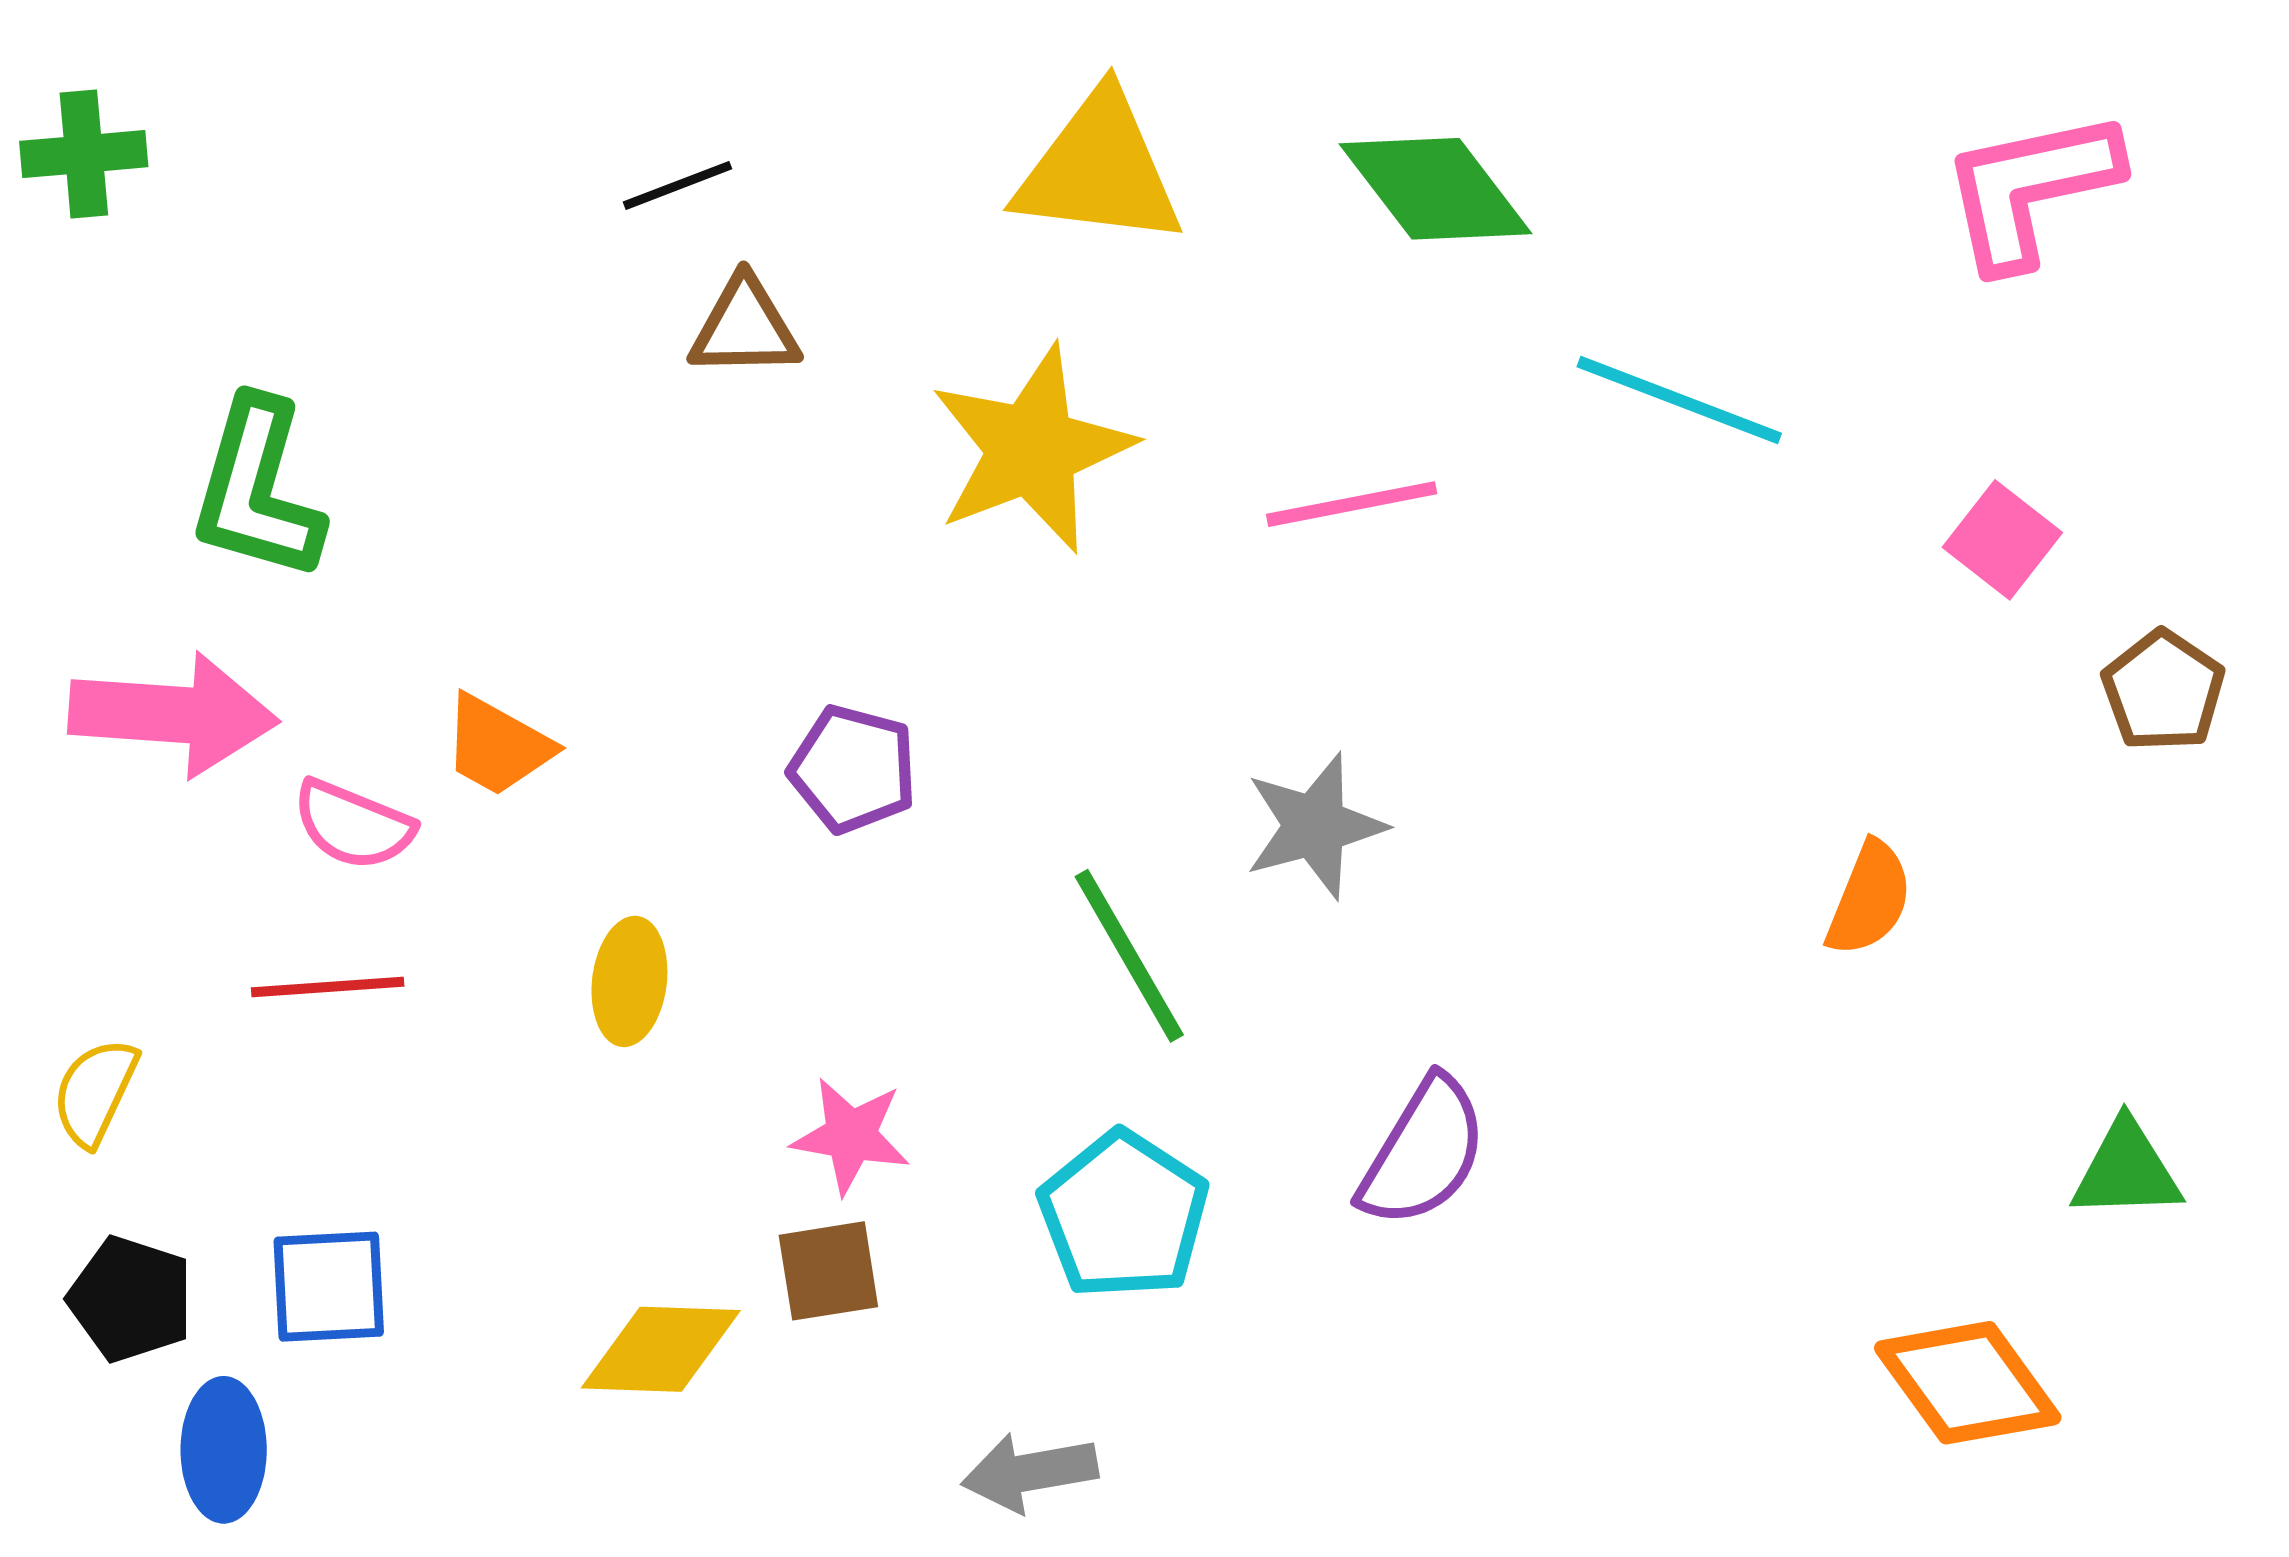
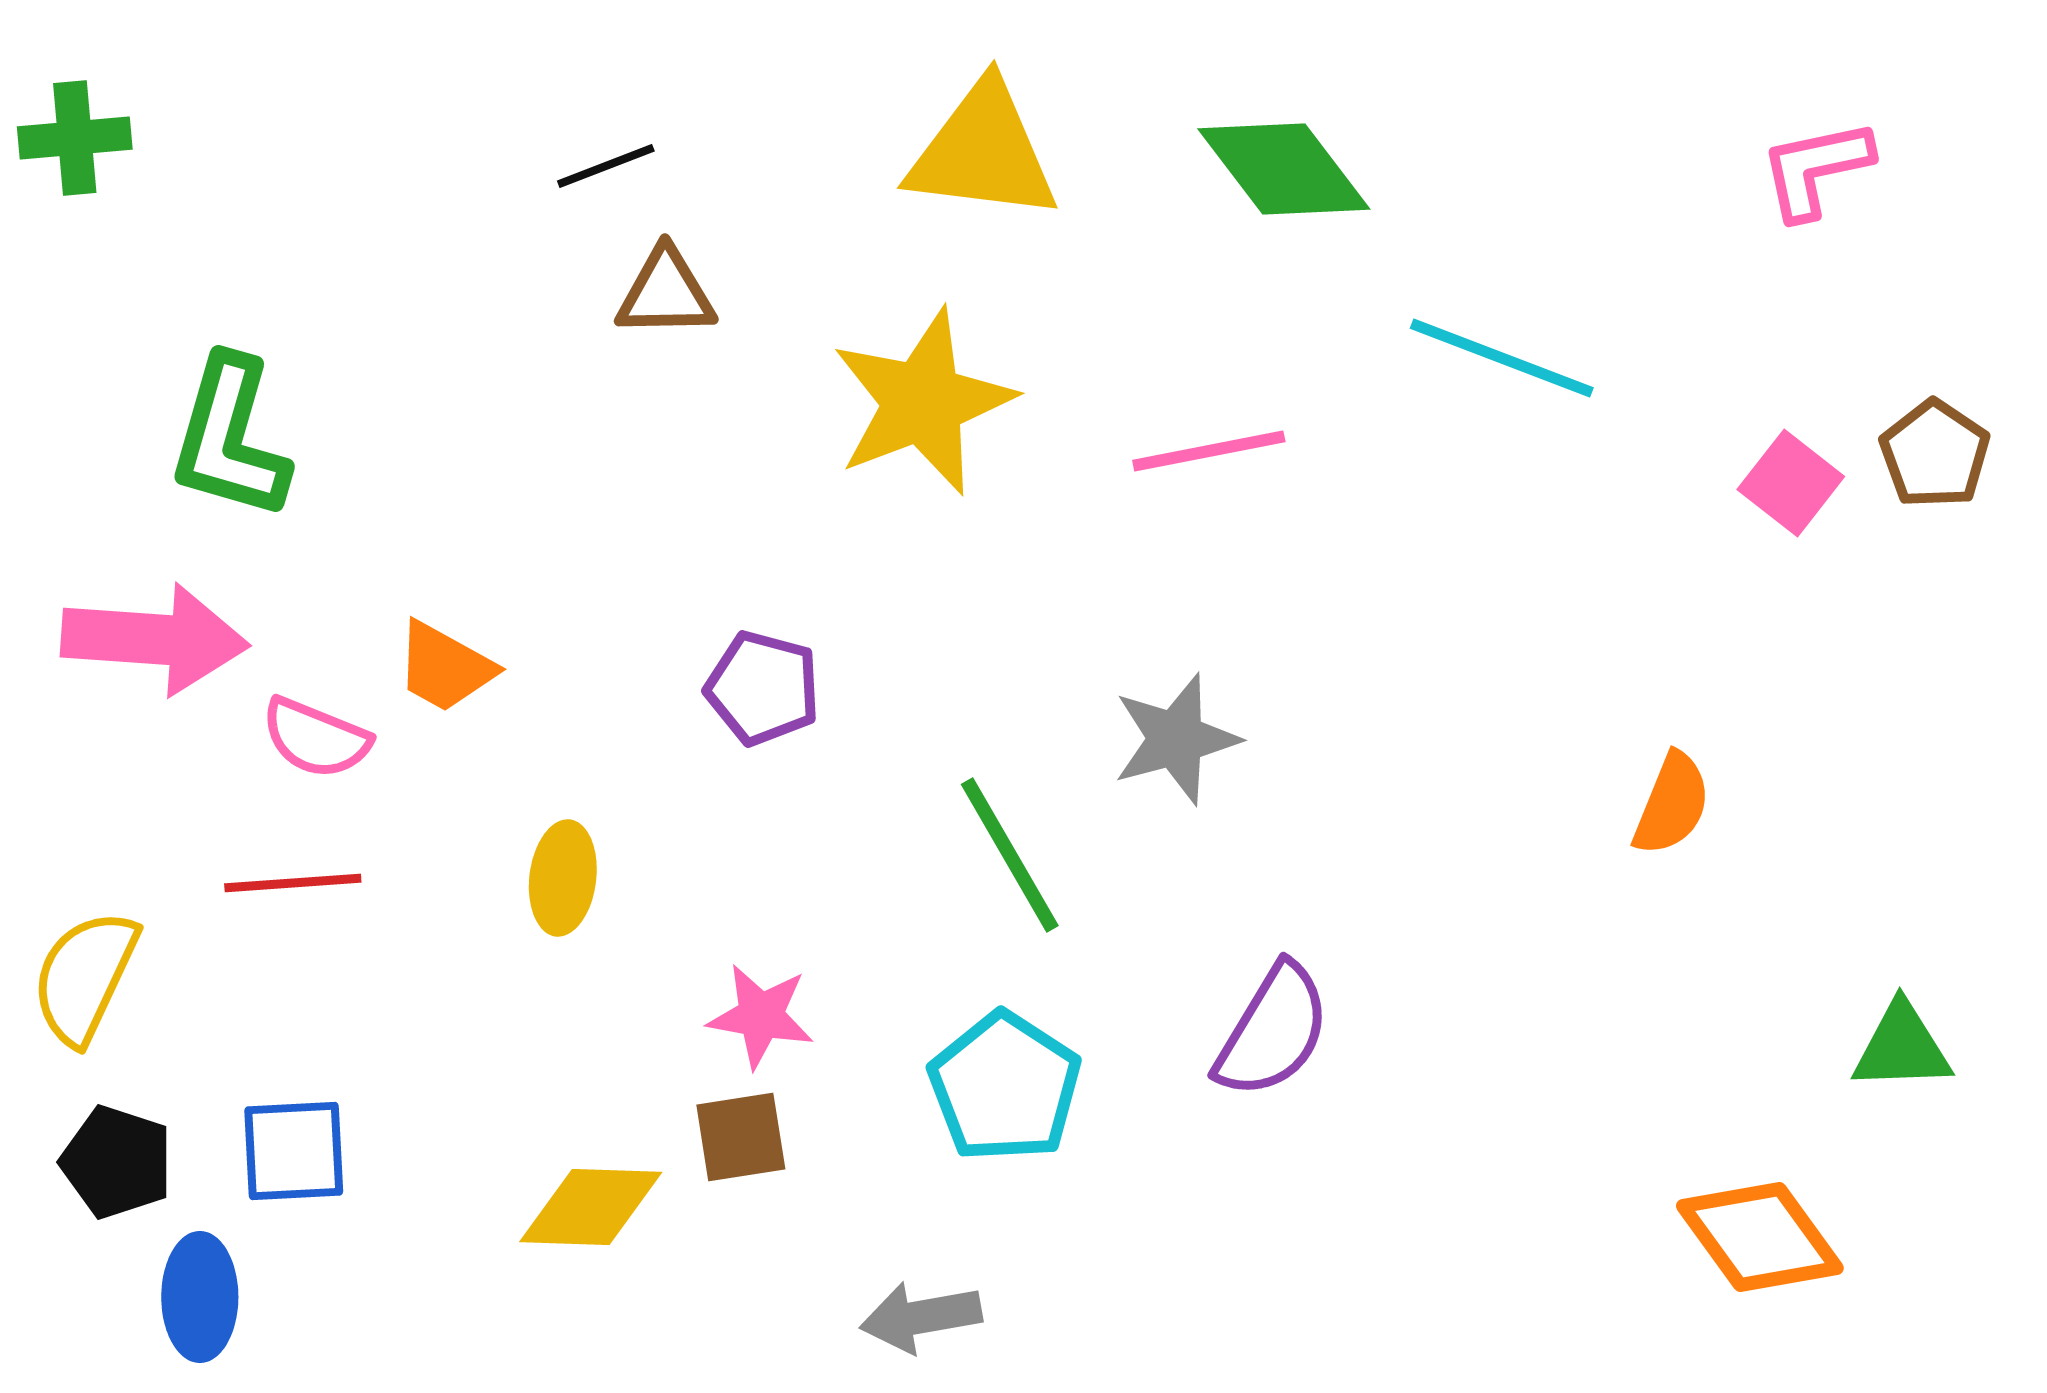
pink L-shape: (2030, 189) -> (1816, 169), size x0.7
brown pentagon: (2163, 691) -> (1935, 454), moved
yellow semicircle: (95, 1092) -> (85, 977), size x1.4

